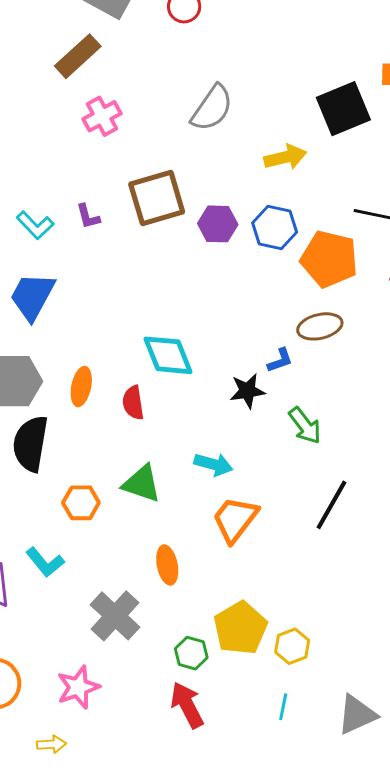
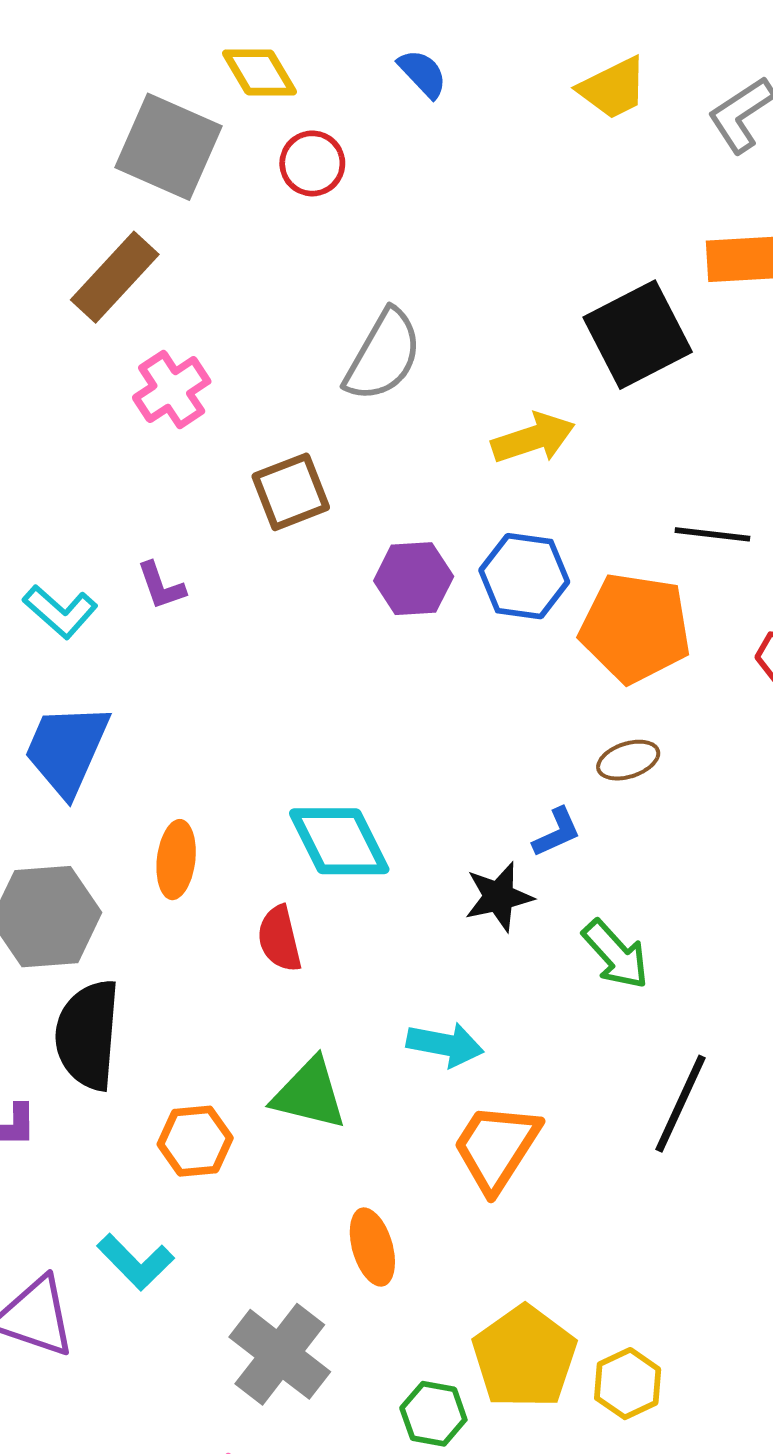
brown square: (157, 198) -> (291, 492), moved, size x0.7
brown ellipse: (320, 326) -> (628, 760), size x0.7
orange ellipse: (81, 386) -> (176, 860), moved

